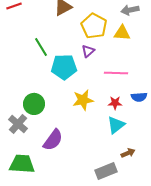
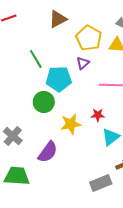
yellow star: (83, 100) -> (71, 124), moved
red star: (115, 103) -> (98, 115), moved
green circle: (34, 104) -> (44, 102), moved

